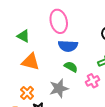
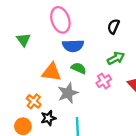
green triangle: (23, 36) -> (23, 40), turned 32
orange triangle: (31, 62) -> (51, 72), moved

